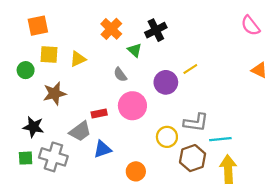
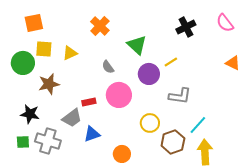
black cross: (156, 30) -> (186, 27), moved
green triangle: (135, 50) -> (137, 45), moved, size x1.5
green circle: (26, 70) -> (23, 63), size x1.5
gray L-shape: (196, 122) -> (180, 96), moved
cyan line: (220, 139) -> (198, 125), turned -42

